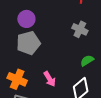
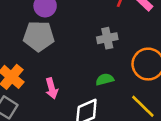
gray cross: (80, 29) -> (107, 38), turned 35

